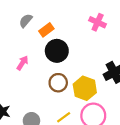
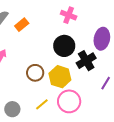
black circle: (57, 51) -> (64, 46), moved

